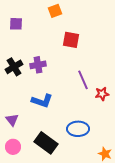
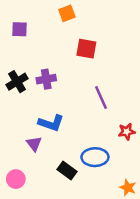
red star: (102, 94) -> (127, 132), moved
purple triangle: (12, 120) -> (34, 144), moved
black rectangle: (46, 143) -> (67, 171), moved, size x0.7

